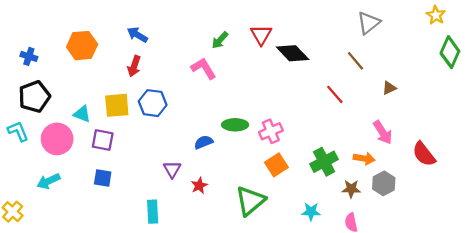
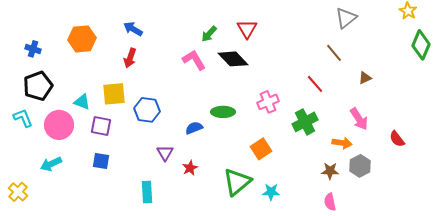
black diamond: (293, 53) -> (233, 59), moved
blue hexagon: (153, 103) -> (147, 110), moved
pink cross: (271, 131) -> (268, 102), moved
red semicircle: (424, 154) -> (397, 139), size x0.7
green cross: (324, 162) -> (305, 122), moved
cyan star: (311, 212) -> (271, 192), moved

